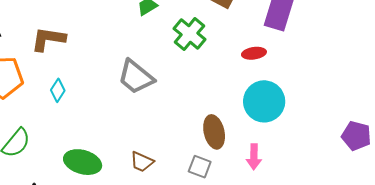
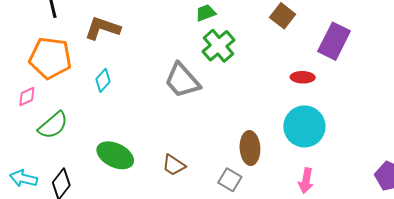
green cross: (190, 34) -> (219, 46), moved
pink arrow: (254, 157) -> (306, 181), moved

